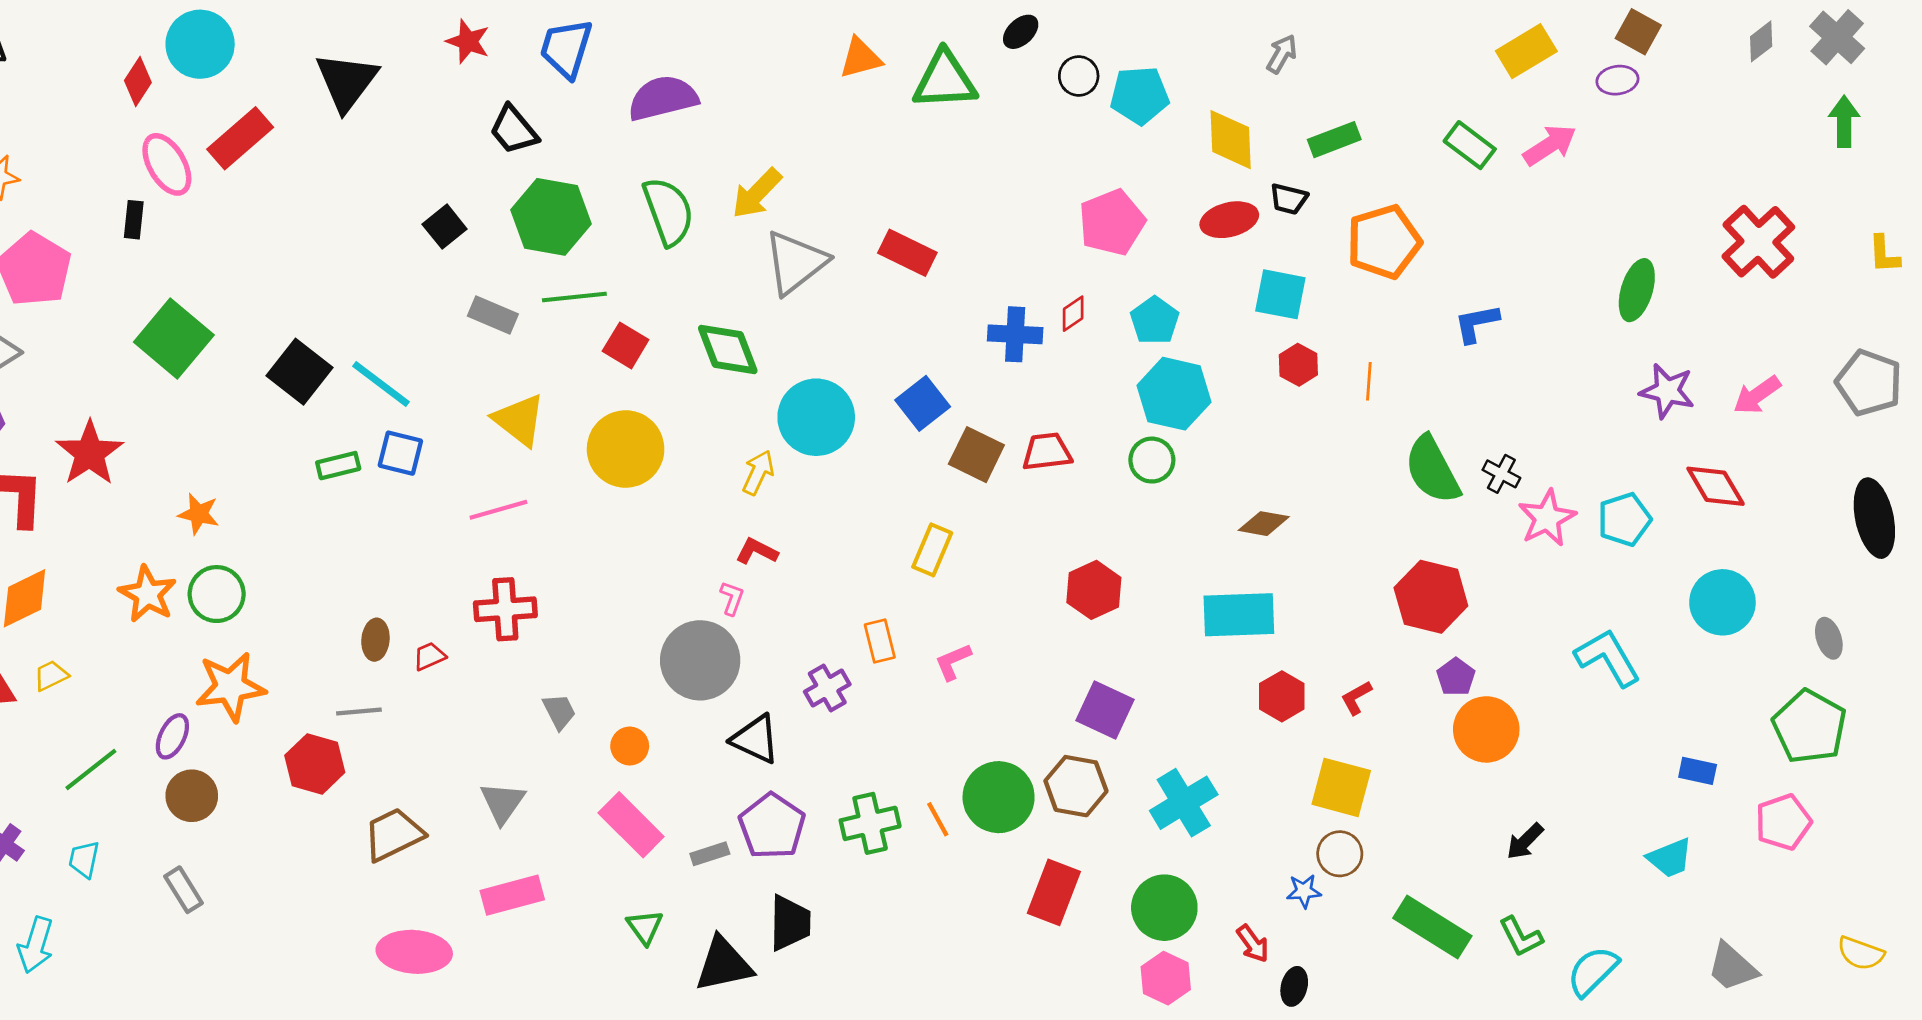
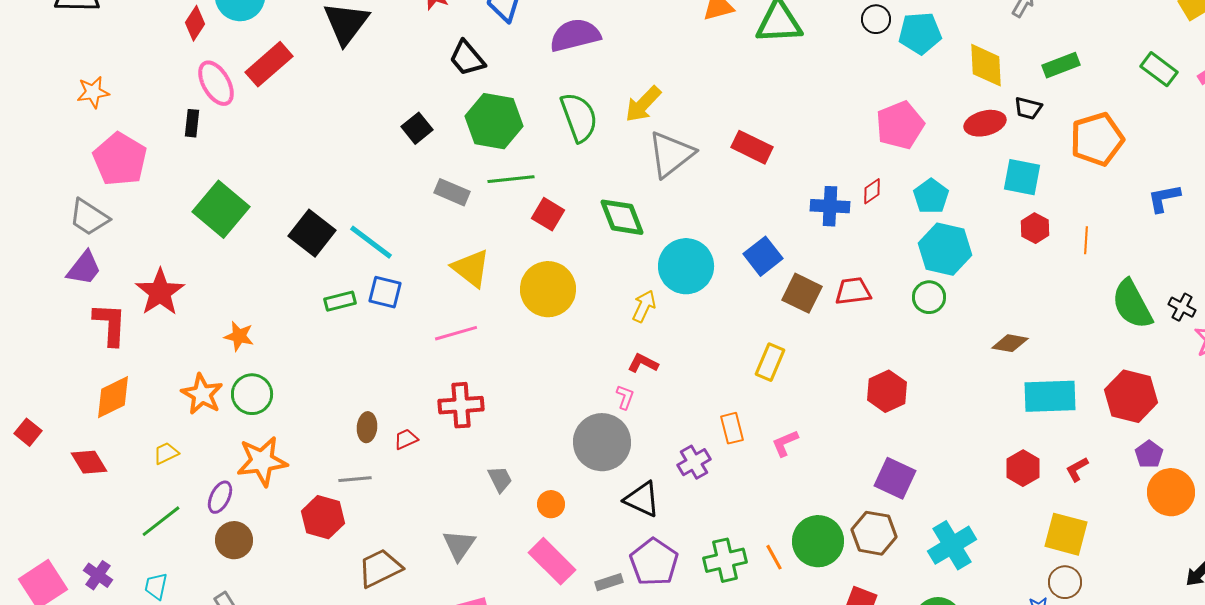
cyan rectangle: (1239, 615) -> (1050, 396), moved
yellow trapezoid: (51, 676) -> (166, 453), moved

